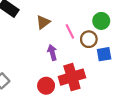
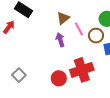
brown triangle: (43, 22) -> (63, 18), moved
purple arrow: (52, 52) -> (60, 40), moved

